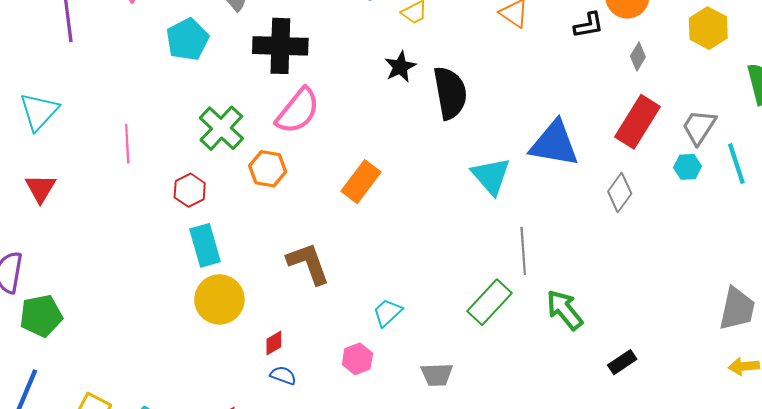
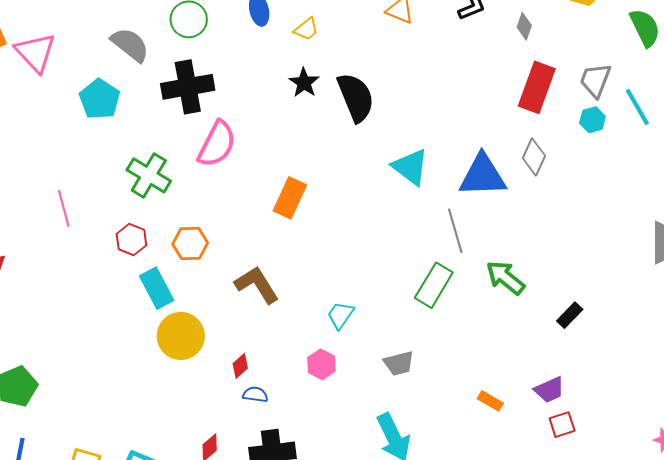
blue triangle: (554, 144) -> (483, 176), moved
orange hexagon: (268, 169) -> (190, 243), moved

